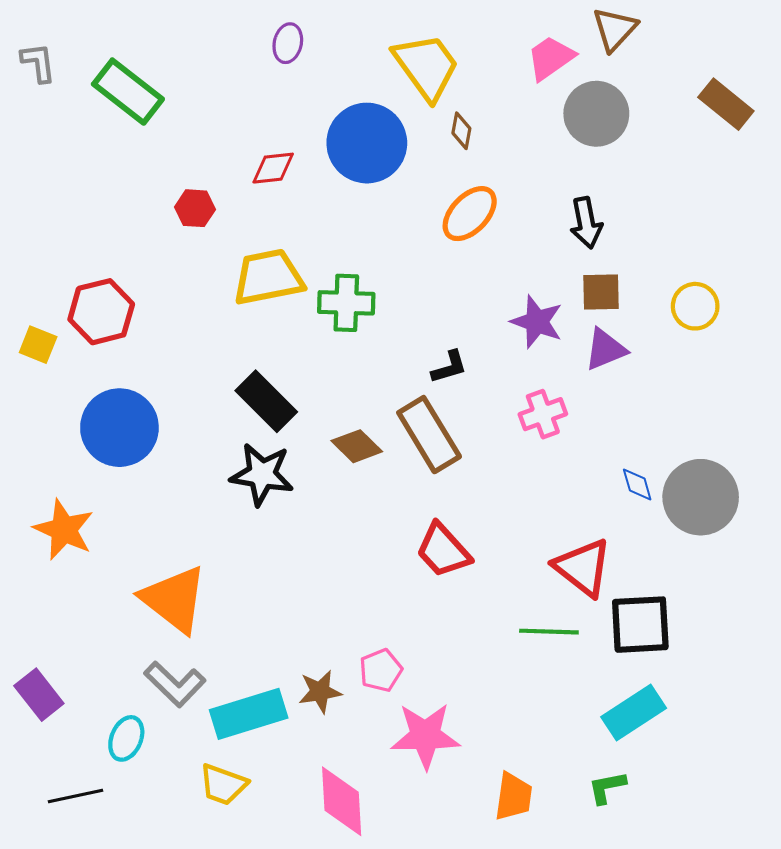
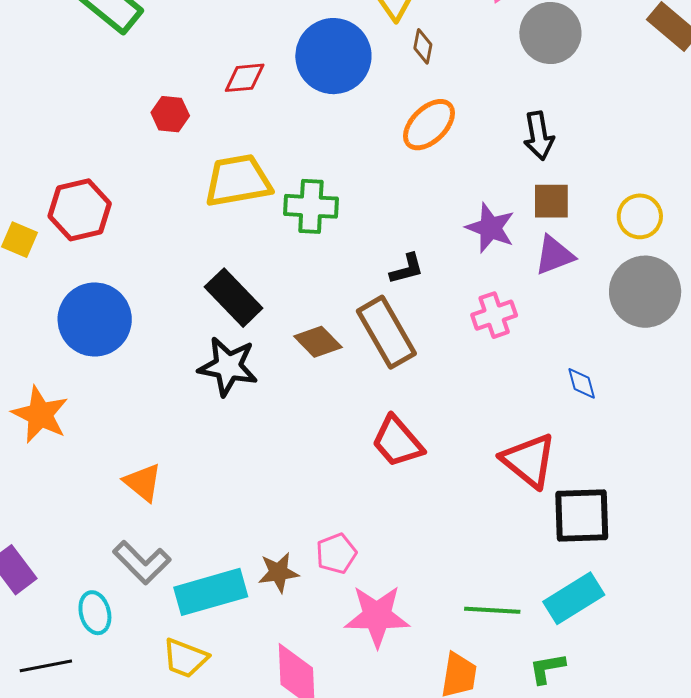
gray circle: (701, 497) -> (645, 292), moved
orange triangle: (174, 599) -> (143, 482), size x0.6
green line: (549, 632) -> (492, 610), moved
cyan ellipse: (126, 738) -> (95, 613), turned -39

